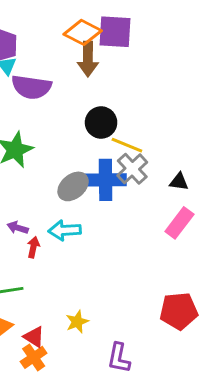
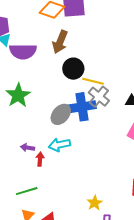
brown arrow: (88, 59) -> (60, 42), moved, turned 30
yellow star: (77, 322) -> (95, 203), moved

